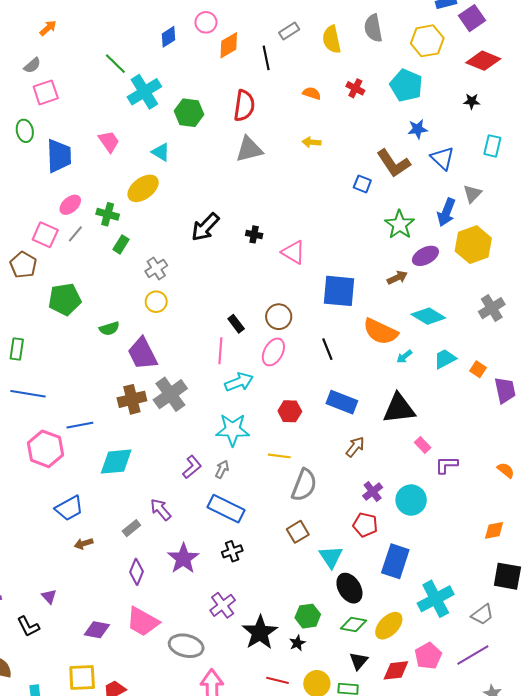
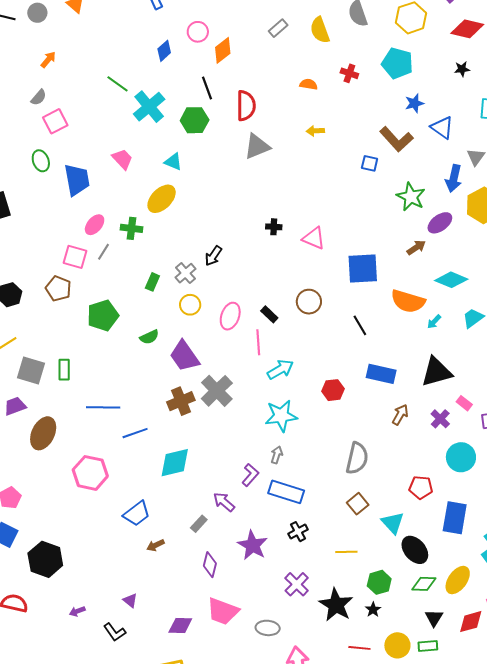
black line: (266, 58) -> (207, 88), moved
black arrow: (205, 227) -> (213, 256), moved, size x0.7
green rectangle: (121, 244) -> (152, 282), moved
pink ellipse: (273, 352) -> (230, 316), moved
blue line: (28, 394) -> (103, 407), moved
pink hexagon: (45, 449) -> (90, 473), moved
yellow line: (279, 456) -> (346, 552), moved
purple L-shape: (192, 467) -> (250, 475), moved
purple cross: (373, 492) -> (440, 419), moved
gray ellipse: (186, 646) -> (268, 628), size x0.7

